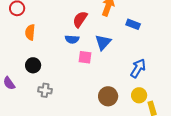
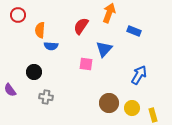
orange semicircle: (30, 32) -> (40, 30), moved
blue semicircle: (72, 39) -> (51, 46), moved
yellow circle: (139, 95) -> (132, 108), moved

